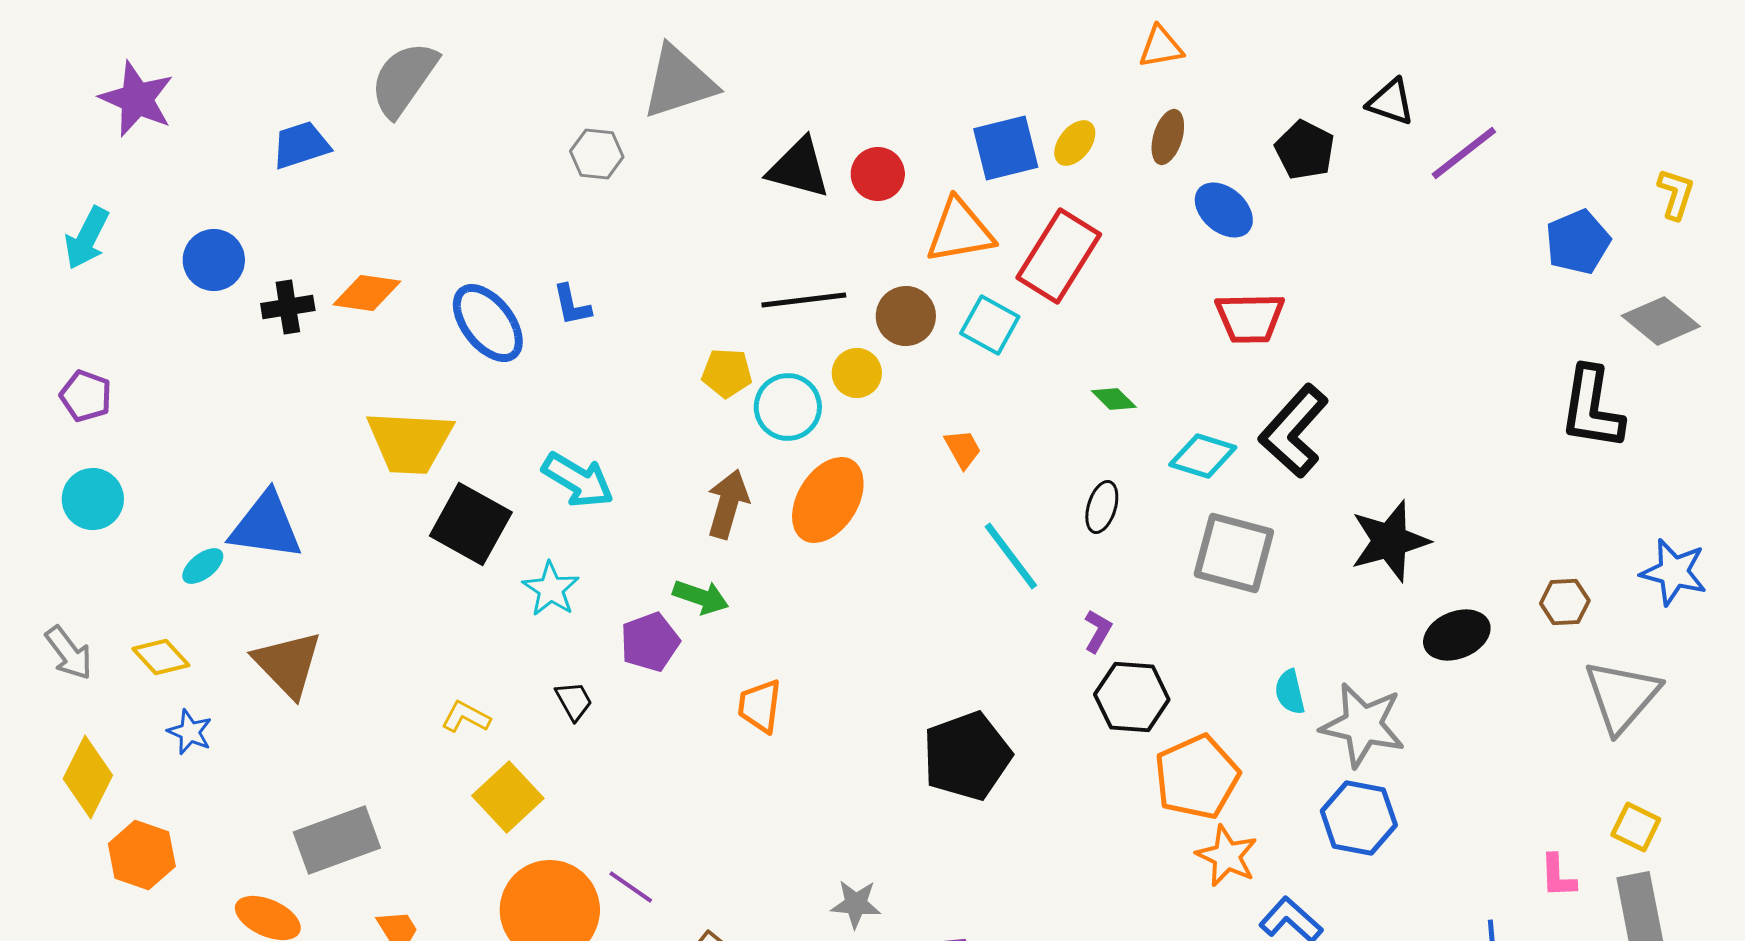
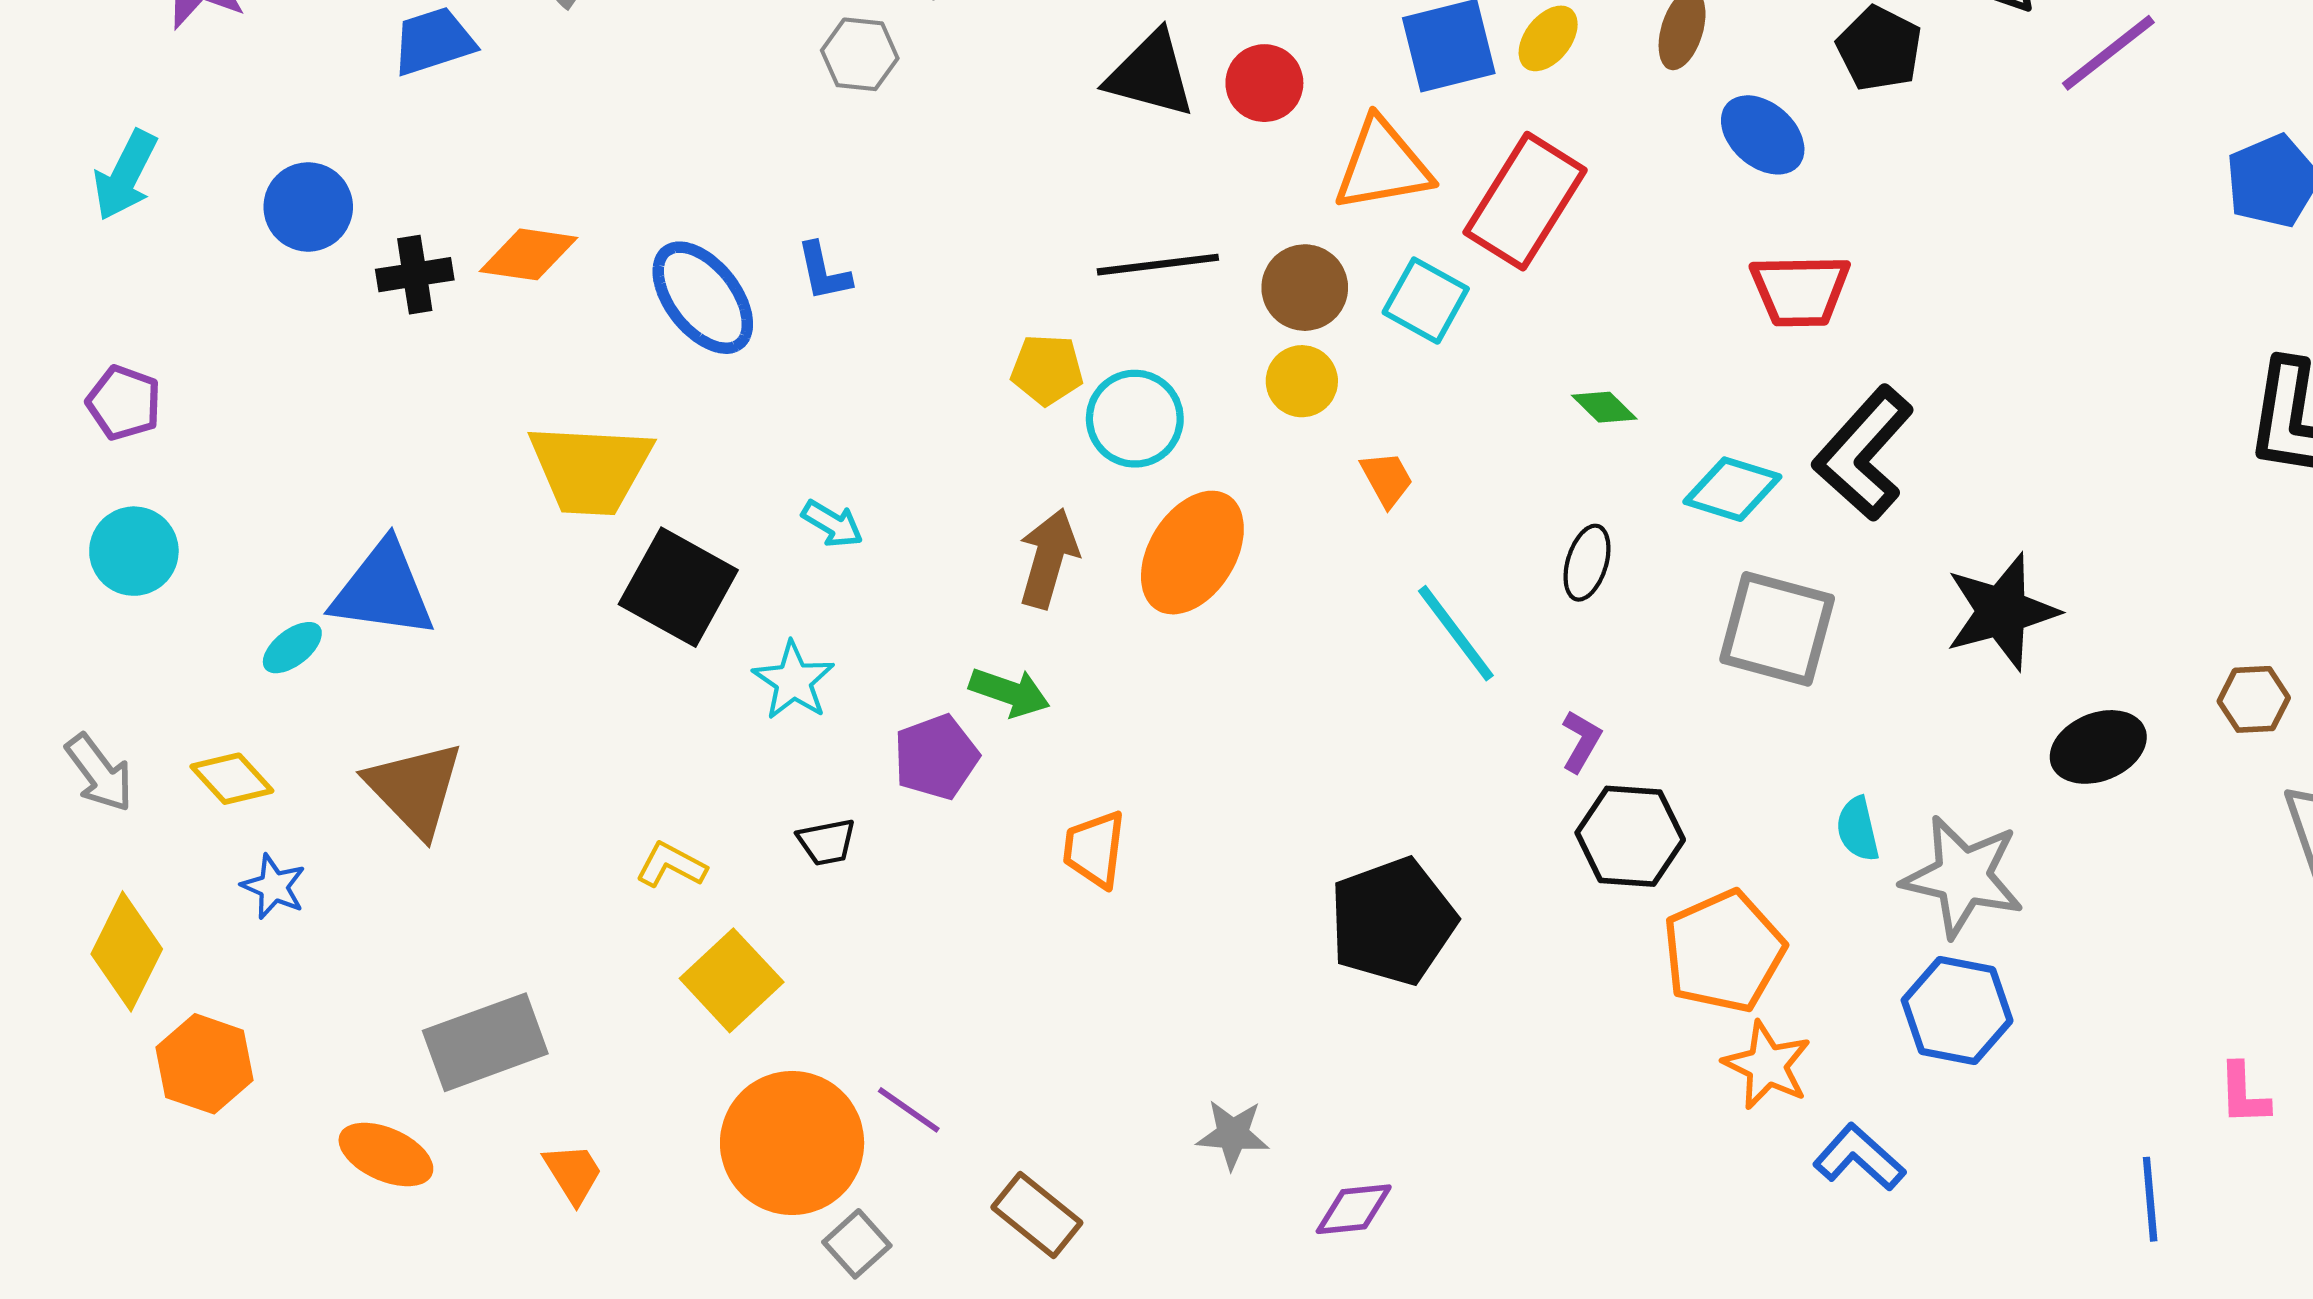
yellow circle: (857, 373) -> (1302, 381), moved
cyan arrow: (578, 480) -> (832, 524), size x0.6
black trapezoid: (574, 701) -> (827, 842), turned 108

